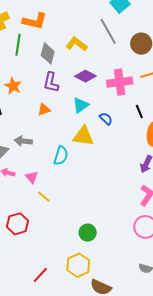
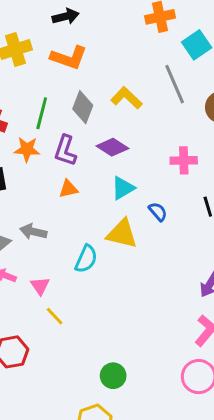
green line: (18, 45) -> (42, 113), moved
purple diamond: (85, 76) -> (112, 147), moved
purple L-shape: (51, 82) -> (65, 151), moved
pink cross: (120, 82) -> (184, 160), size x0.7
orange star: (13, 86) -> (27, 149), turned -30

